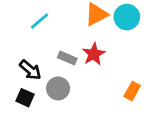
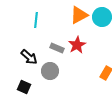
cyan line: (40, 21) -> (36, 20), turned -42
black square: (25, 98) -> (24, 87), moved

